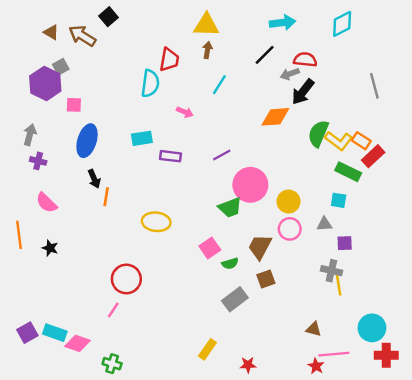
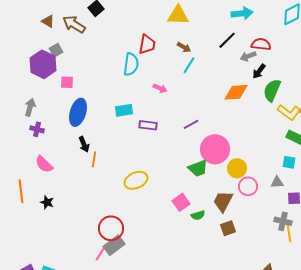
brown arrow: (207, 50) -> (184, 47), moved, turned 112
black arrow: (303, 92) -> (259, 71), size x0.7
green semicircle: (318, 134) -> (272, 90), moved
yellow circle: (289, 201) -> (237, 168), moved
yellow ellipse: (156, 222) -> (136, 180), turned -30
gray rectangle: (235, 299) -> (114, 245), moved

